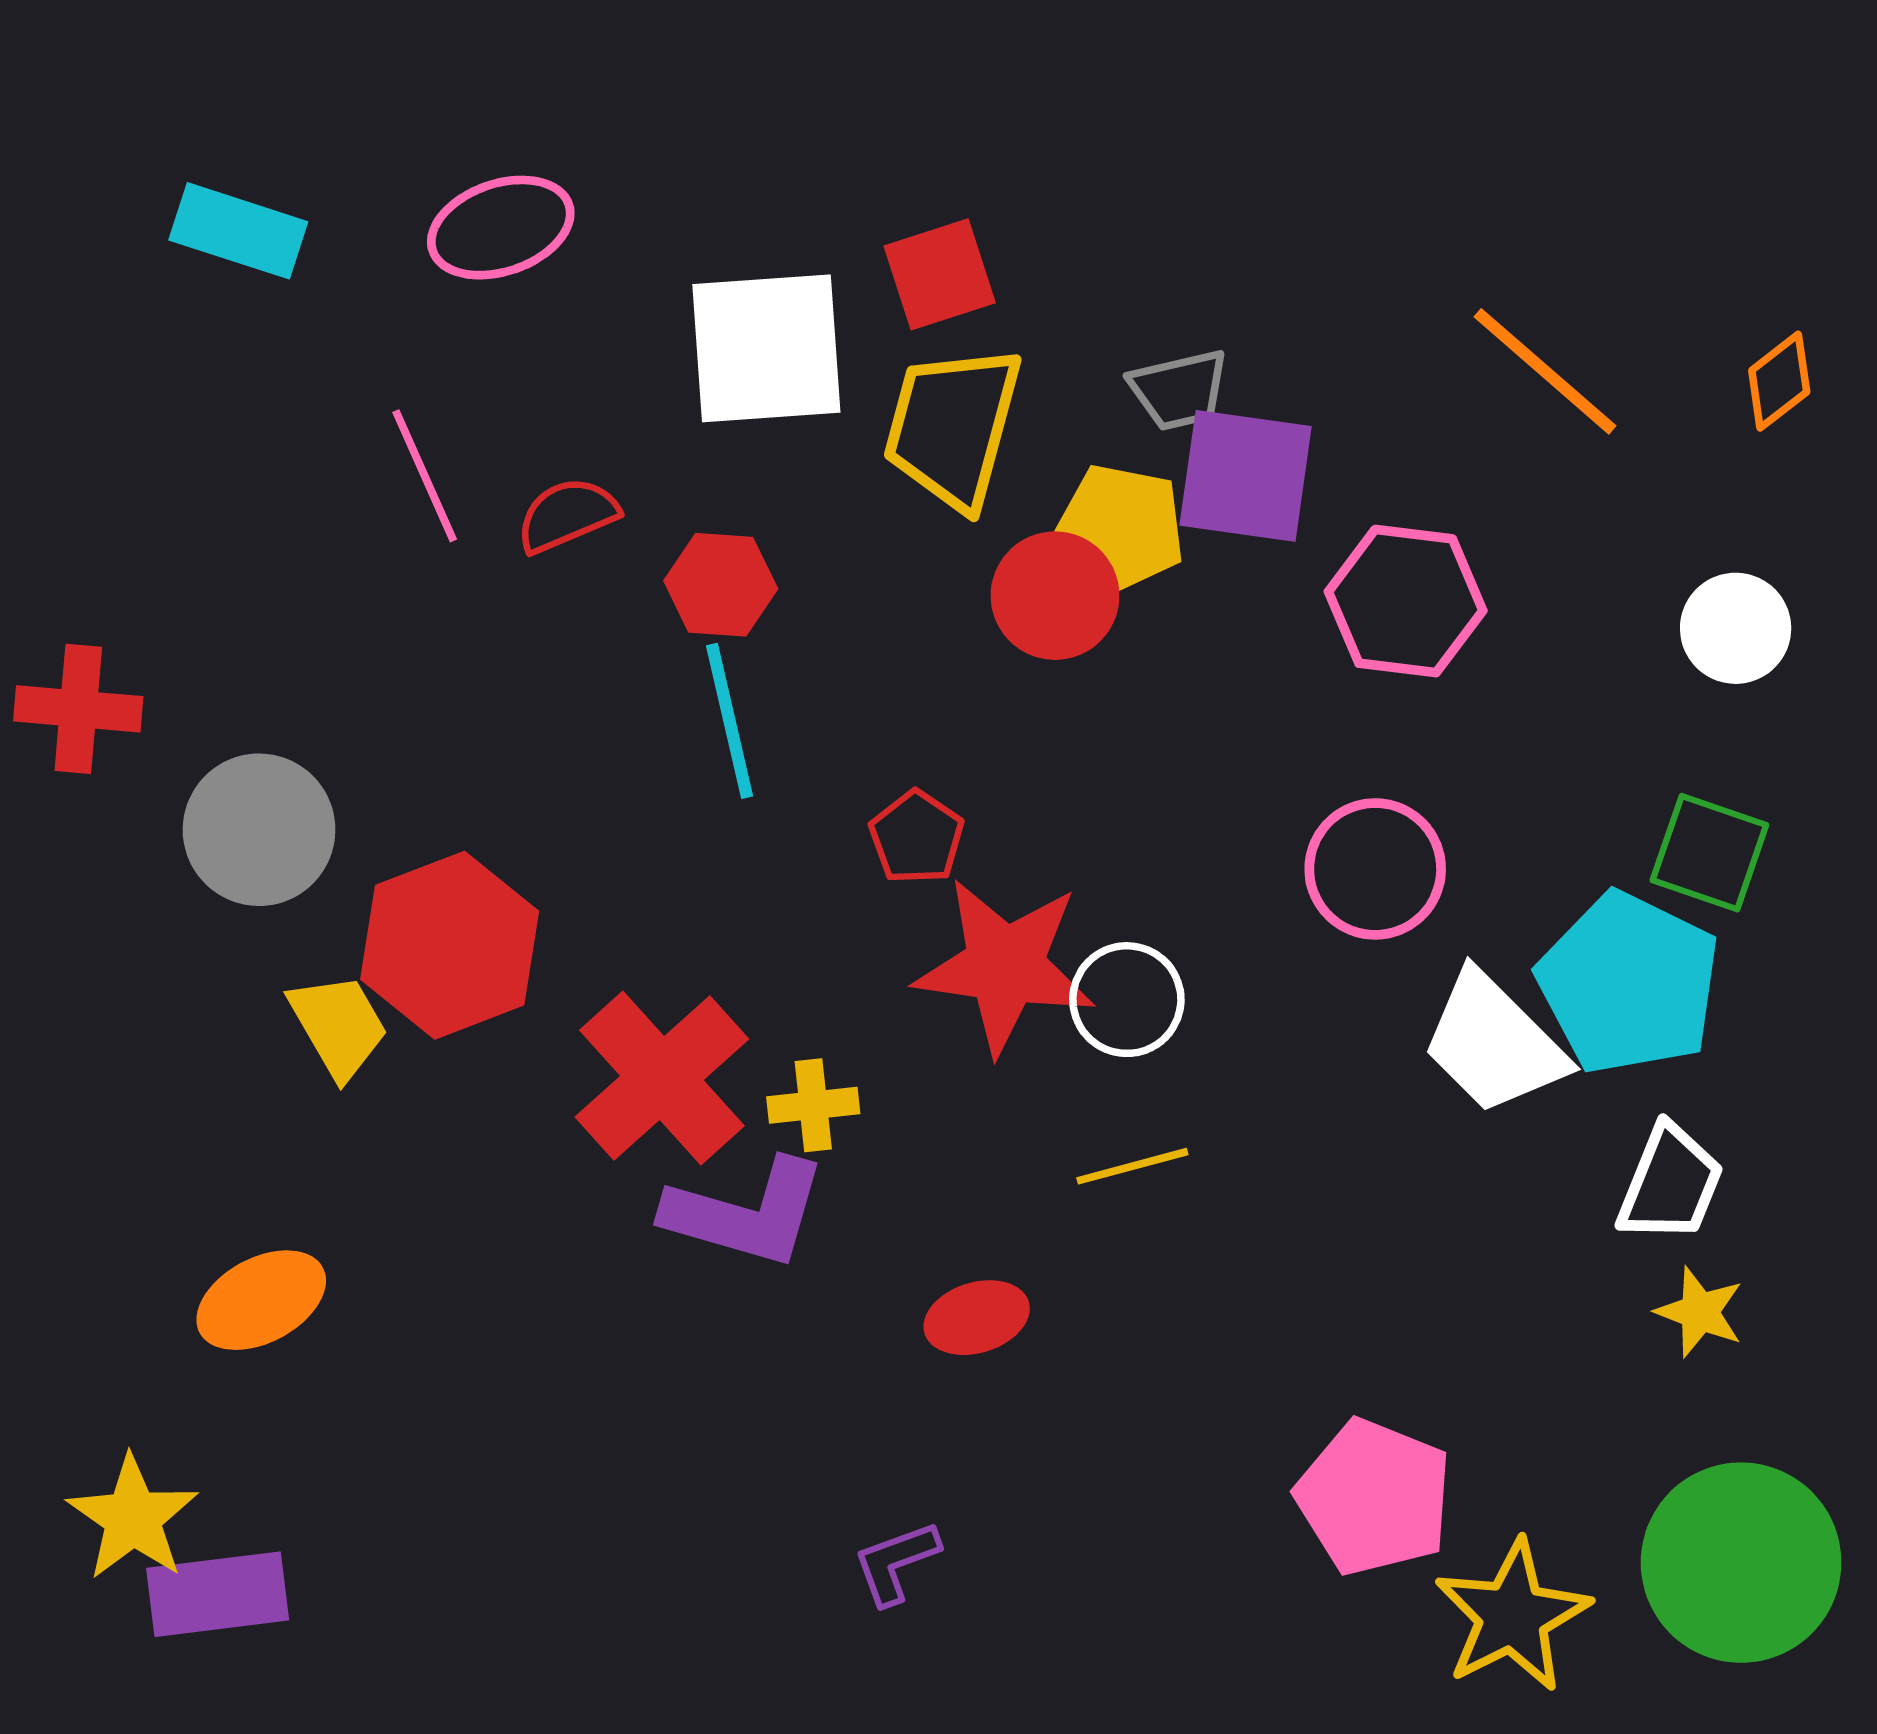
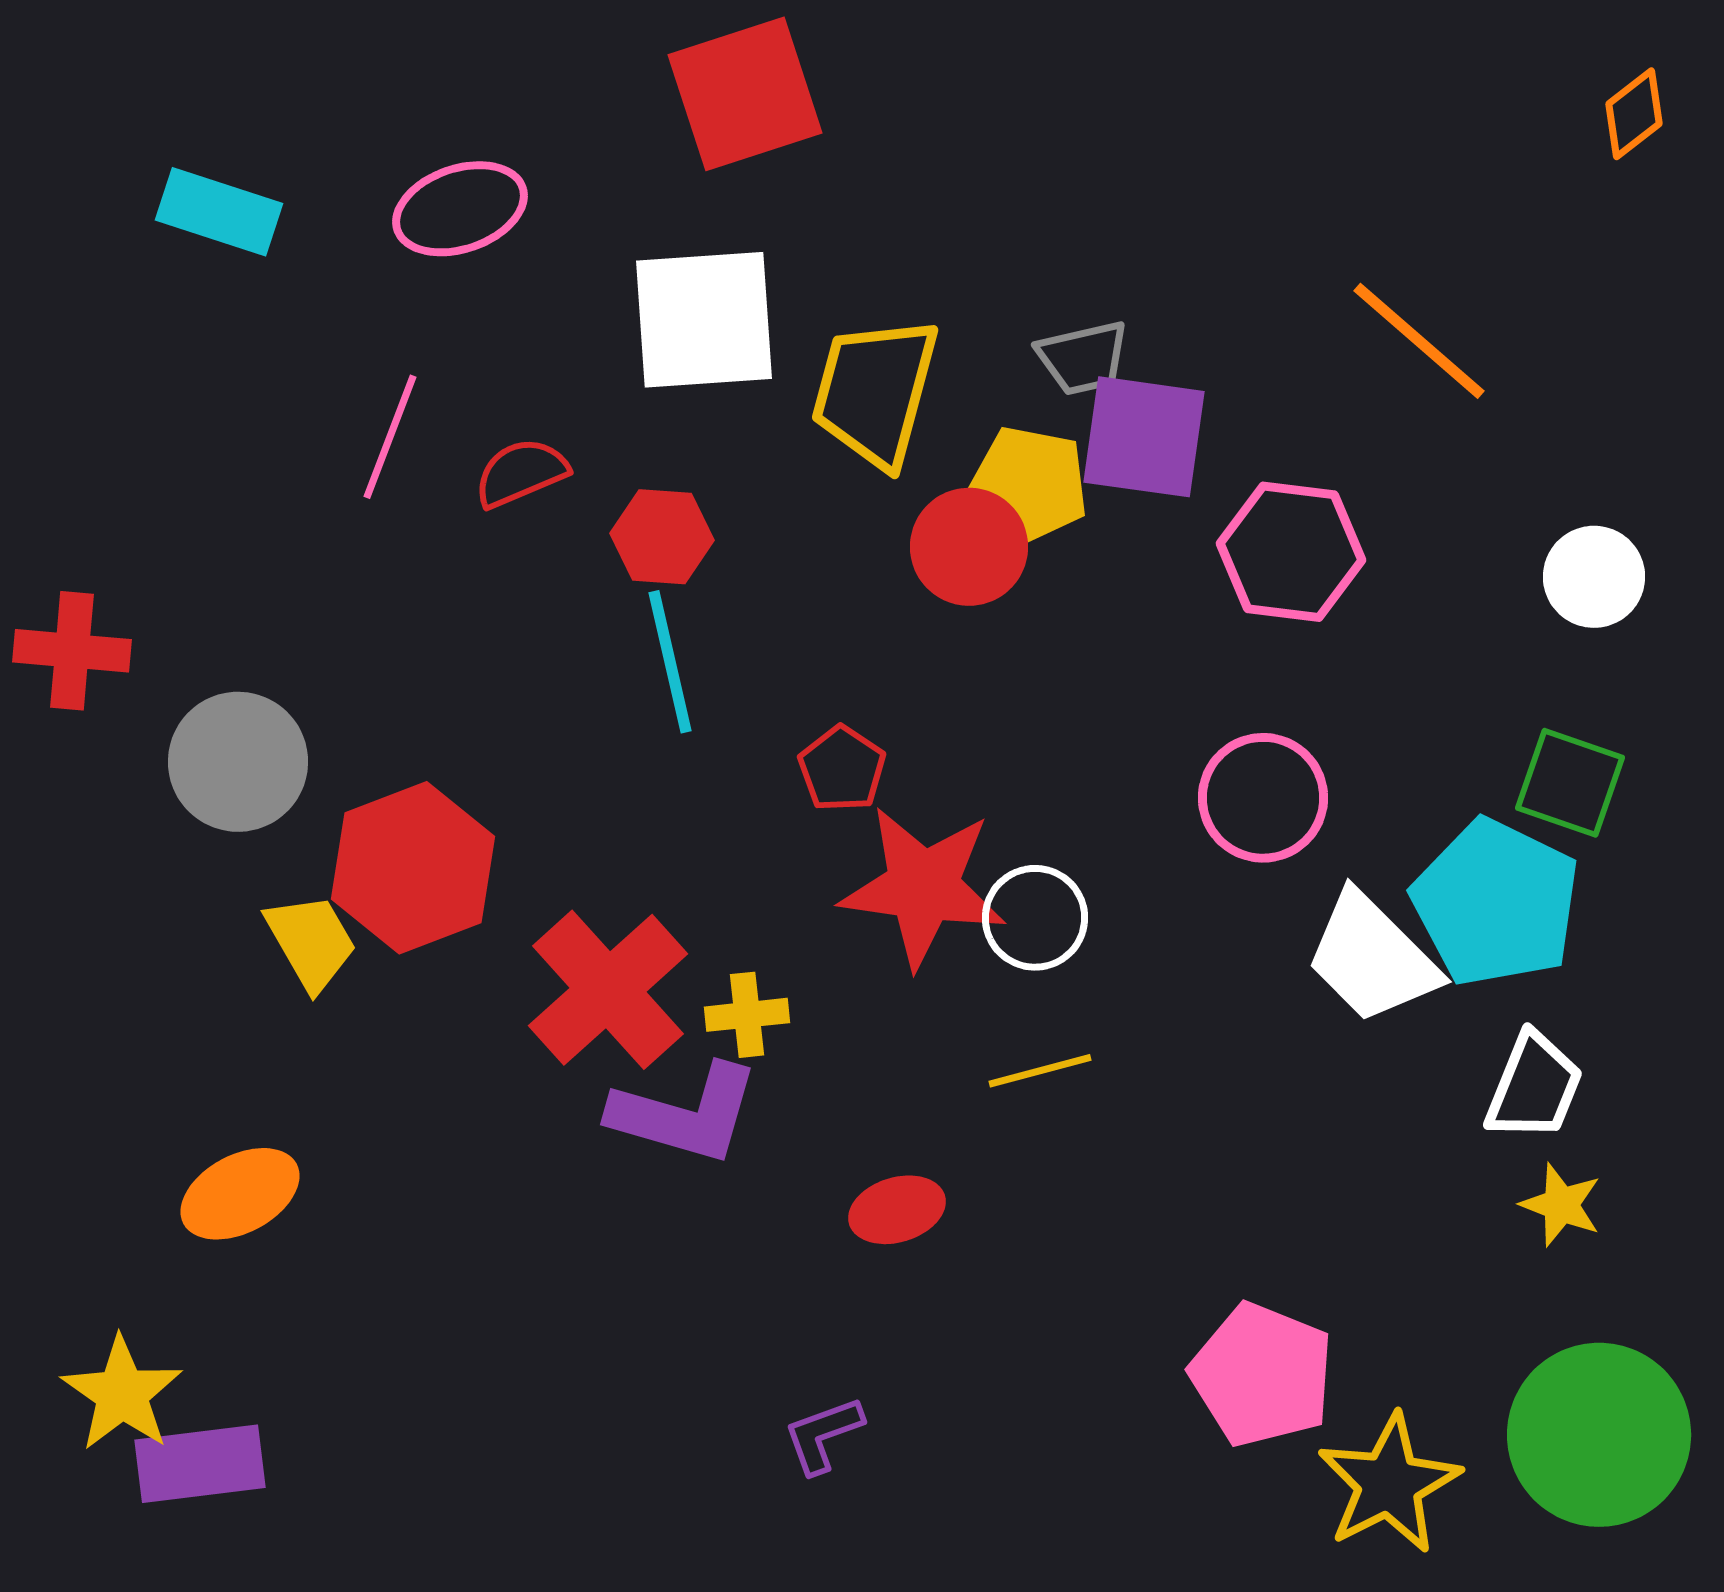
red square: (940, 274) -> (745, 94), moved, size x1.5
orange diamond: (1779, 381) -> (1634, 114), moved
pink line: (425, 476) -> (390, 437), turned 45

